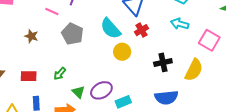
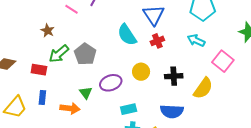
gray pentagon: (72, 34) -> (85, 54), moved
yellow circle: (122, 52) -> (141, 72), moved
green arrow: (60, 74) -> (59, 54), moved, size x1.5
purple ellipse: (101, 90) -> (111, 83), moved

